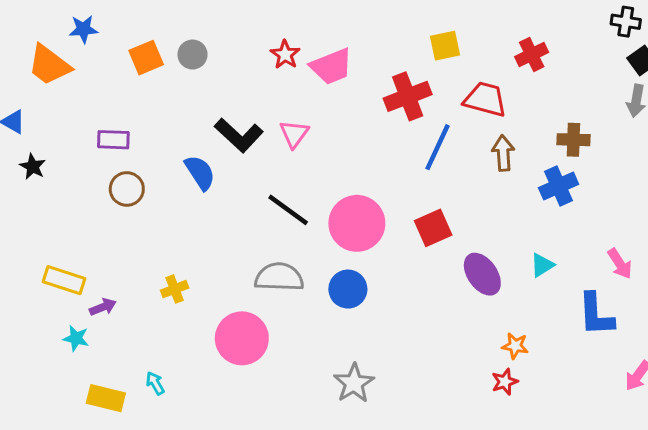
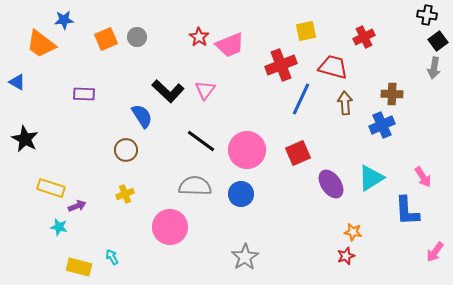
black star: (33, 167) -> (25, 139), moved, size x1.5
brown circle: (127, 189) -> (126, 150), moved
cyan triangle: (542, 265) -> (371, 178), size x1.6

